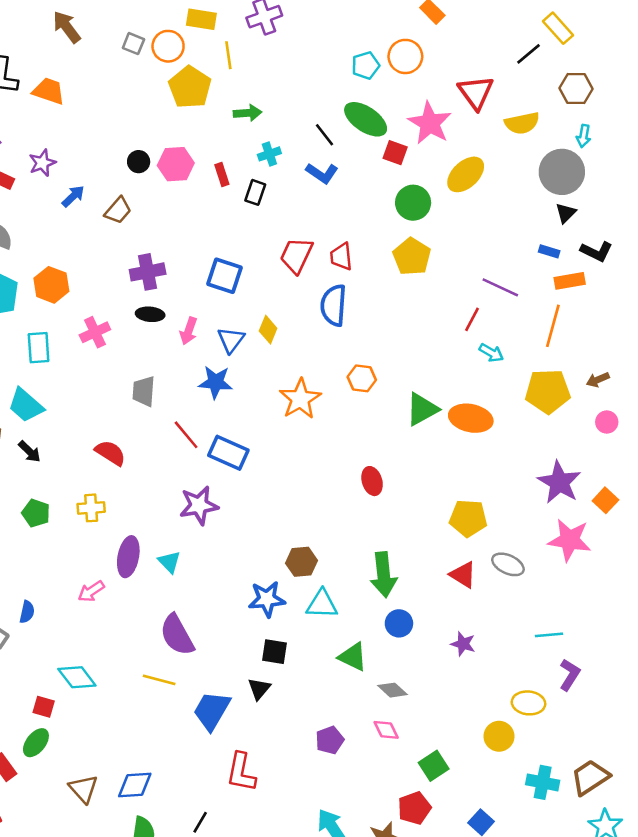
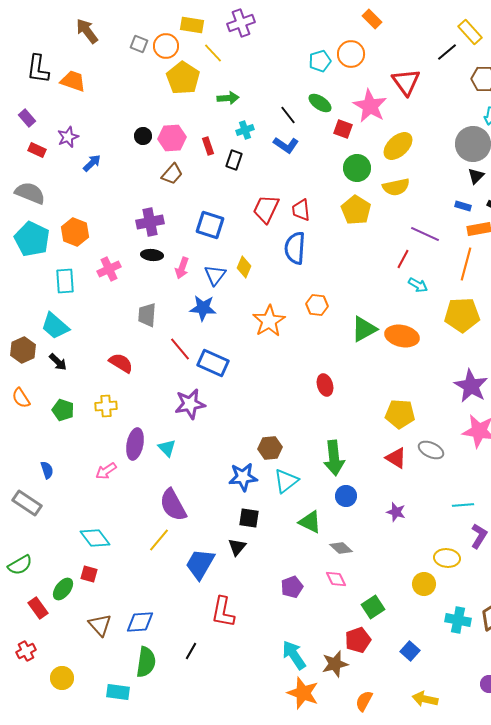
yellow line: (228, 55) -> (213, 53), turned -35
green ellipse: (366, 119) -> (320, 103), size x0.7
yellow semicircle: (522, 123) -> (396, 187), moved
brown trapezoid: (118, 210) -> (172, 174), moved
cyan triangle: (322, 604) -> (286, 481), turned -40
blue semicircle: (27, 612) -> (47, 470), moved, turned -30
yellow line: (159, 680) -> (159, 540), turned -65
red square: (44, 707) -> (89, 574), moved

